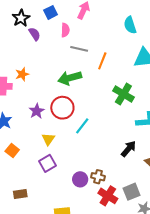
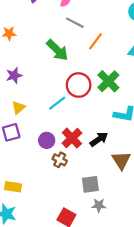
green arrow: (70, 78) -> (57, 50), turned -135
red circle: (62, 108) -> (79, 85), moved
purple circle: (80, 179) -> (47, 140), moved
red cross: (108, 196) -> (72, 138), moved

